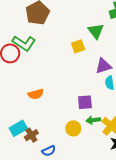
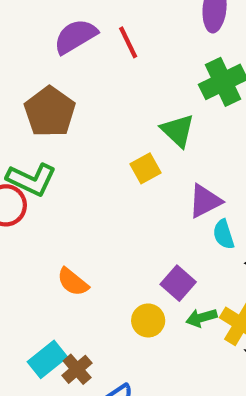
orange semicircle: (36, 94) -> (73, 282), turned 63
purple square: (85, 102) -> (178, 283), turned -35
yellow circle: (73, 128) -> (148, 320), moved

